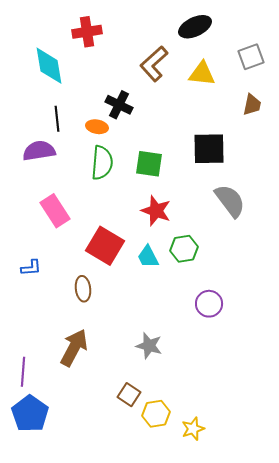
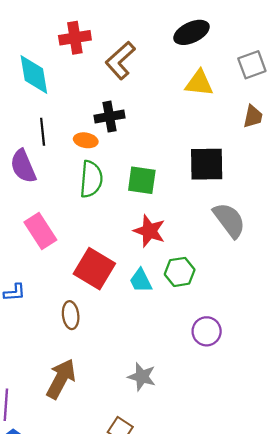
brown L-shape: (154, 64) -> (120, 60), moved
black cross: (119, 105) -> (109, 117), turned -36
purple semicircle: (39, 151) -> (23, 166), turned -104

